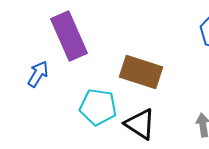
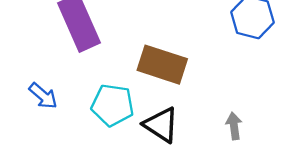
blue arrow: (38, 74) -> (43, 96), moved, turned 100

